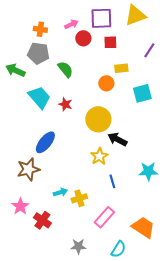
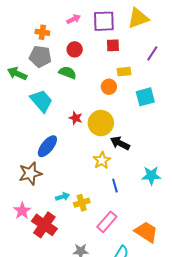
pink arrow: (71, 24) -> (74, 19), moved
red circle: (83, 38) -> (75, 49), moved
green semicircle: (65, 69) -> (68, 73), turned -30
red star: (65, 104) -> (76, 118), moved
red cross: (42, 220) -> (44, 225), size x1.4

